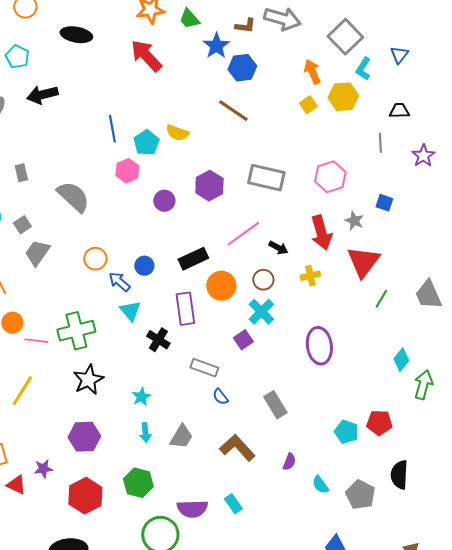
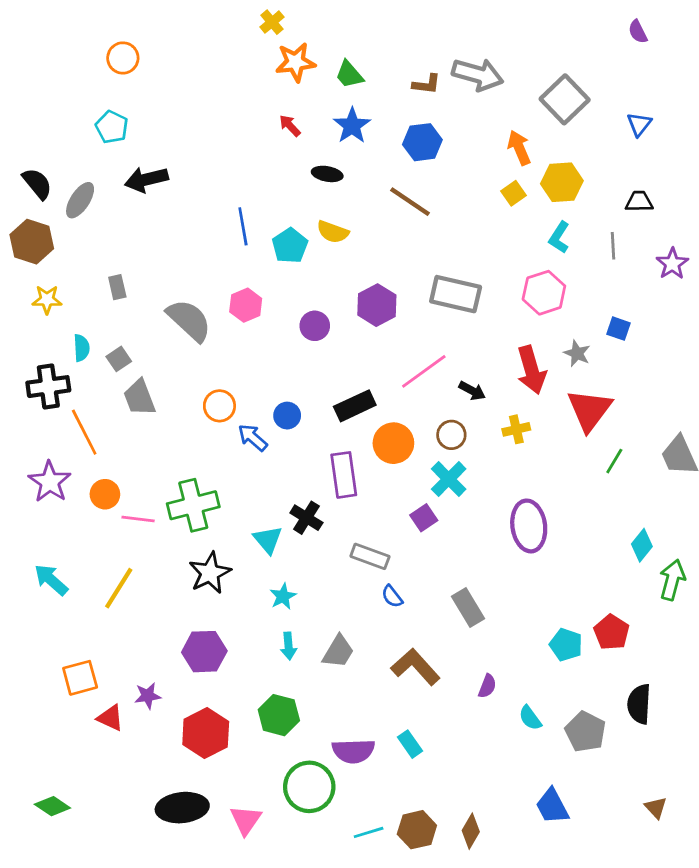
black ellipse: (76, 35) -> (327, 174), moved, size x0.7
blue star: (216, 46) -> (352, 126), moved
red arrow: (146, 56) -> (290, 126), size x0.5
cyan L-shape: (363, 69) -> (559, 237), moved
pink hexagon: (127, 171) -> (246, 305), moved
gray trapezoid: (37, 253) -> (139, 398), turned -56
cyan triangle: (130, 311) -> (268, 540), moved
red pentagon: (379, 423) -> (612, 632), turned 30

